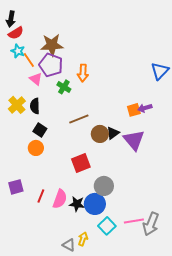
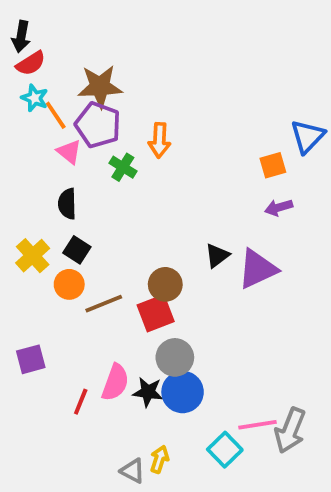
yellow cross: (17, 105) -> (33, 256), moved
orange square: (134, 110) -> (273, 165), moved
brown line: (79, 119) -> (104, 304), moved
brown circle: (100, 134) -> (165, 284), moved
purple triangle: (134, 140) -> (257, 269), turned 45
gray circle: (104, 186) -> (175, 357), moved
red line: (41, 196) -> (81, 402), moved
cyan square: (107, 226) -> (225, 450), moved

